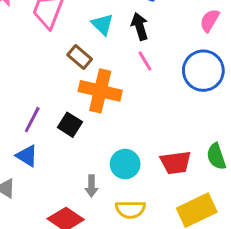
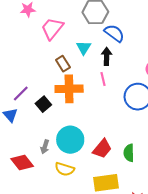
orange cross: (100, 91) -> (69, 89), turned -32
red trapezoid: (176, 163) -> (102, 149), turned -60
cyan circle: (125, 164) -> (70, 140), size x1.4

